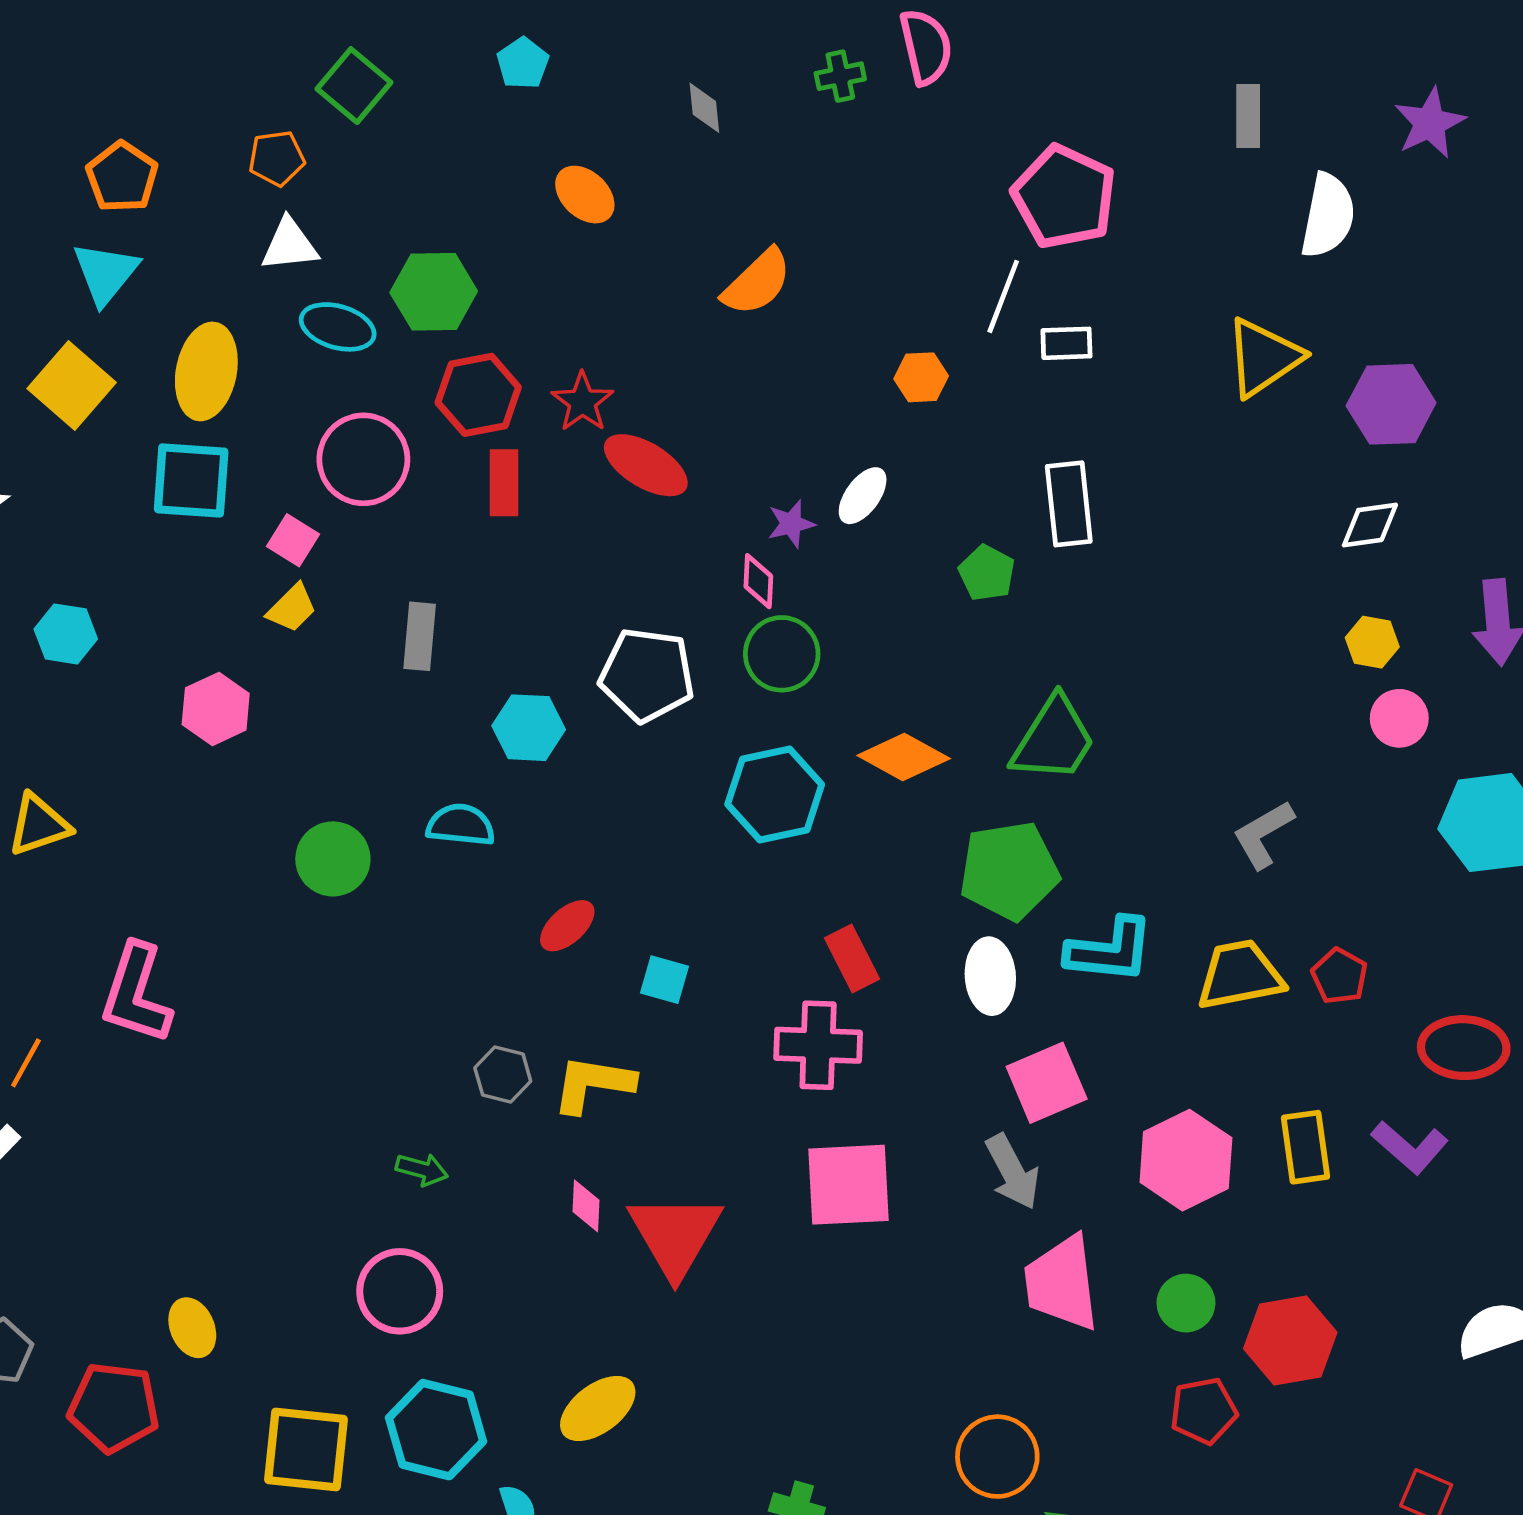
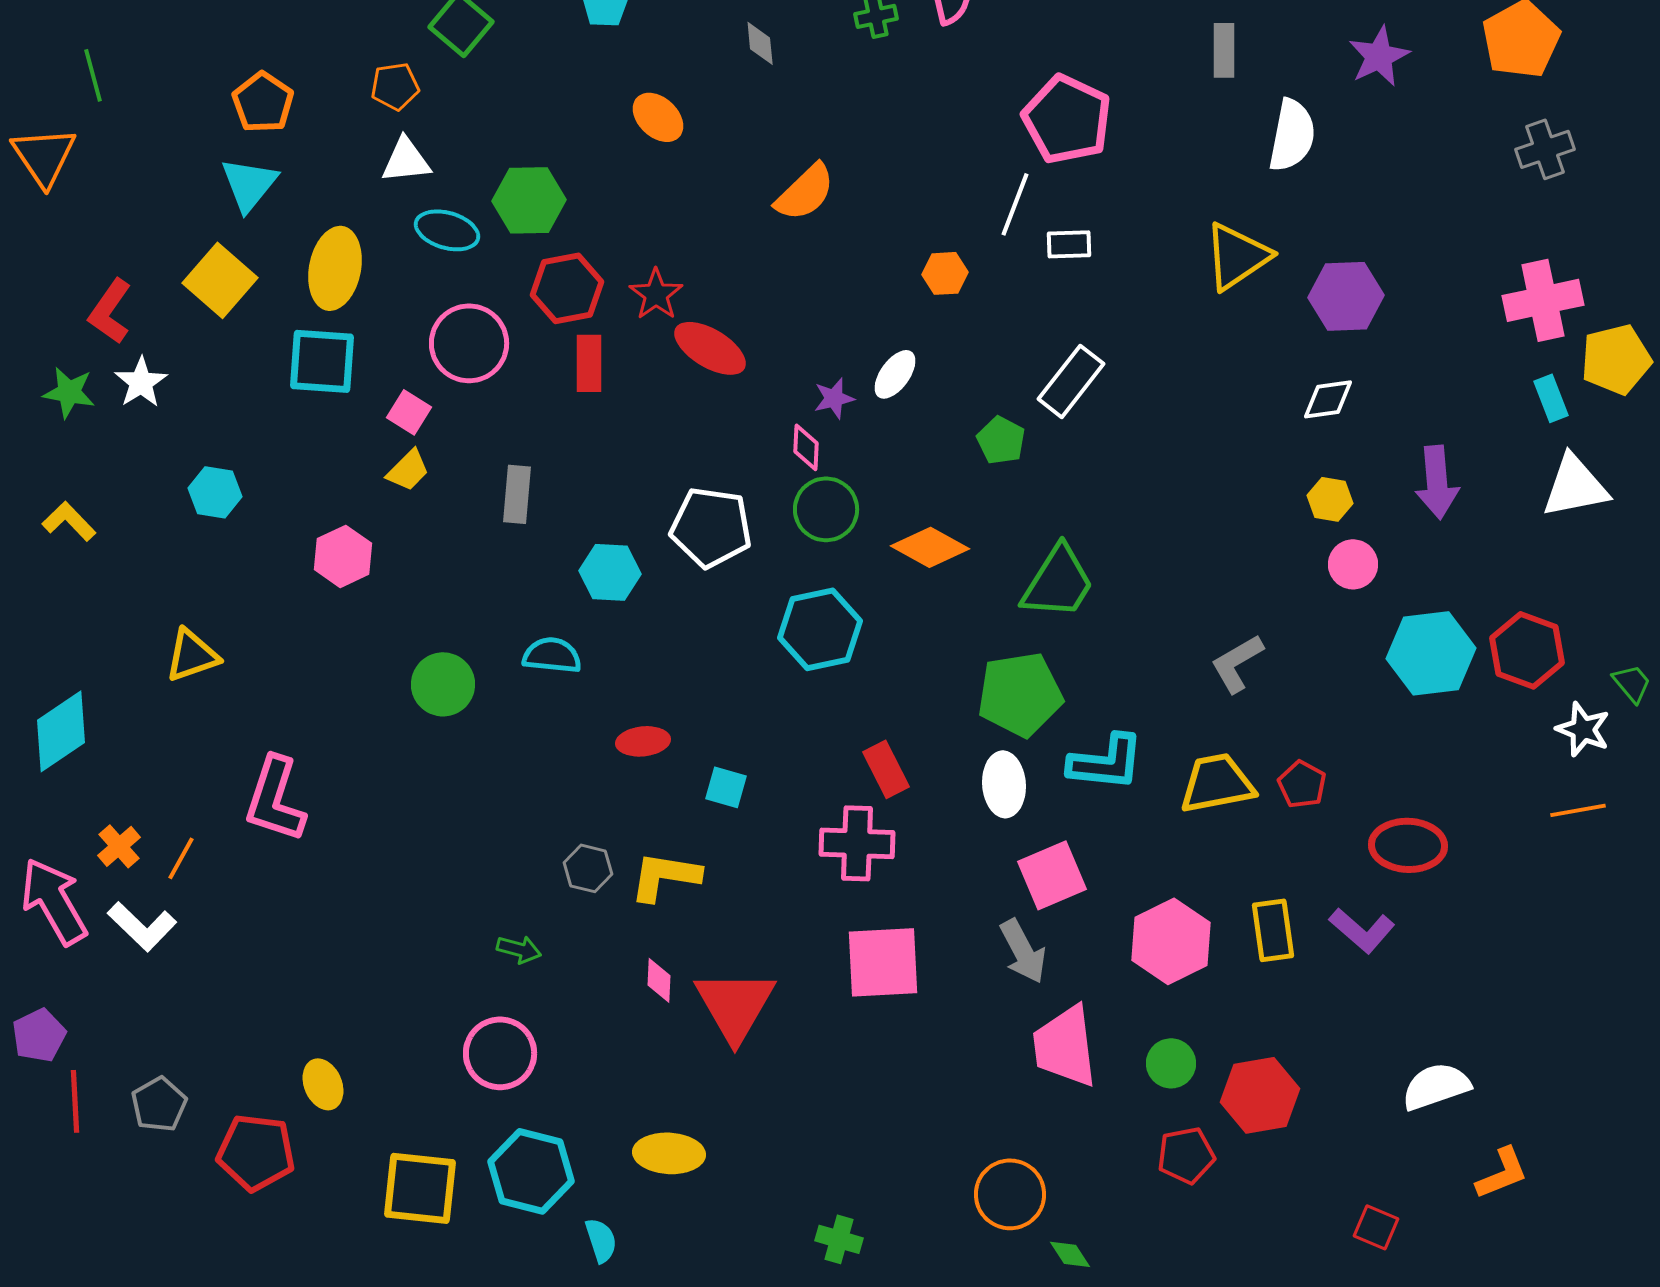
white rectangle: (1069, 504) -> (1071, 381), turned 44
orange diamond: (904, 757) -> (930, 547), moved
red ellipse: (567, 926) -> (643, 741), turned 36
yellow ellipse: (598, 1409) -> (669, 1153), turned 40

